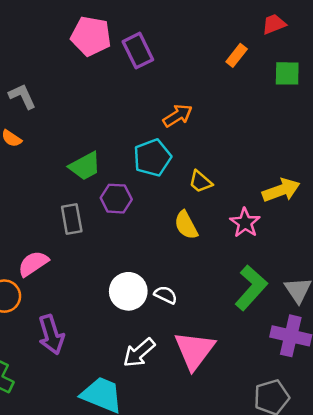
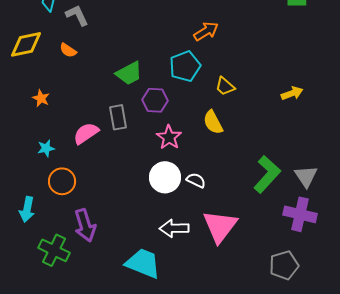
yellow arrow: (281, 190) -> (292, 93), size x0.7
pink star: (245, 223) -> (169, 137), moved
pink semicircle: (33, 264) -> (86, 133), moved
purple arrow: (51, 335) -> (85, 225), moved
white arrow: (139, 353) -> (174, 228), turned 40

